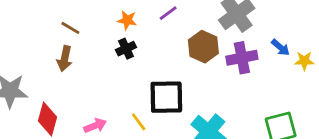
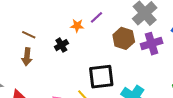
orange star: (127, 20) -> (77, 26), moved
black cross: (126, 49) -> (61, 45), moved

